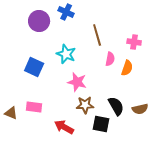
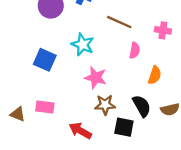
brown line: (97, 35) -> (119, 22), turned -50
orange semicircle: (127, 68) -> (155, 75), moved

